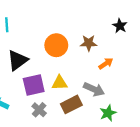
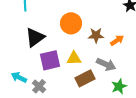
brown star: (89, 43) -> (96, 35), moved
gray cross: (39, 110) -> (39, 86), moved

